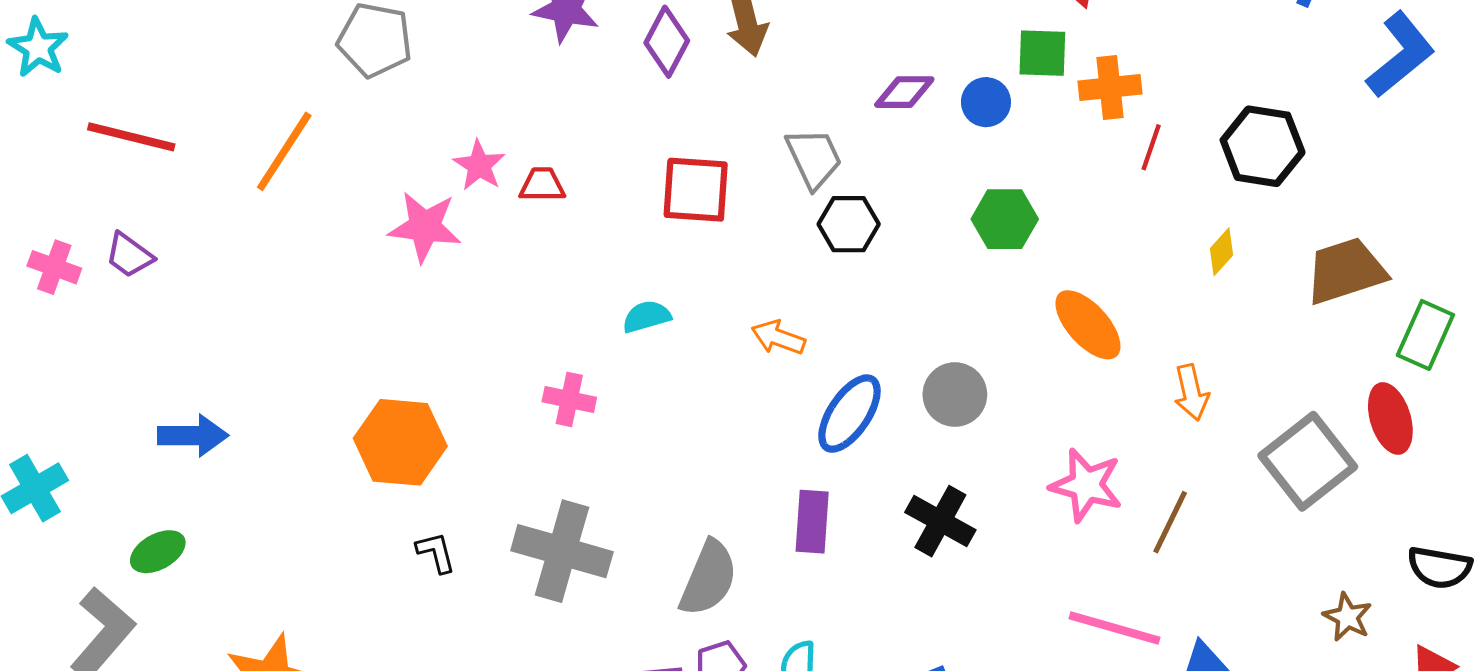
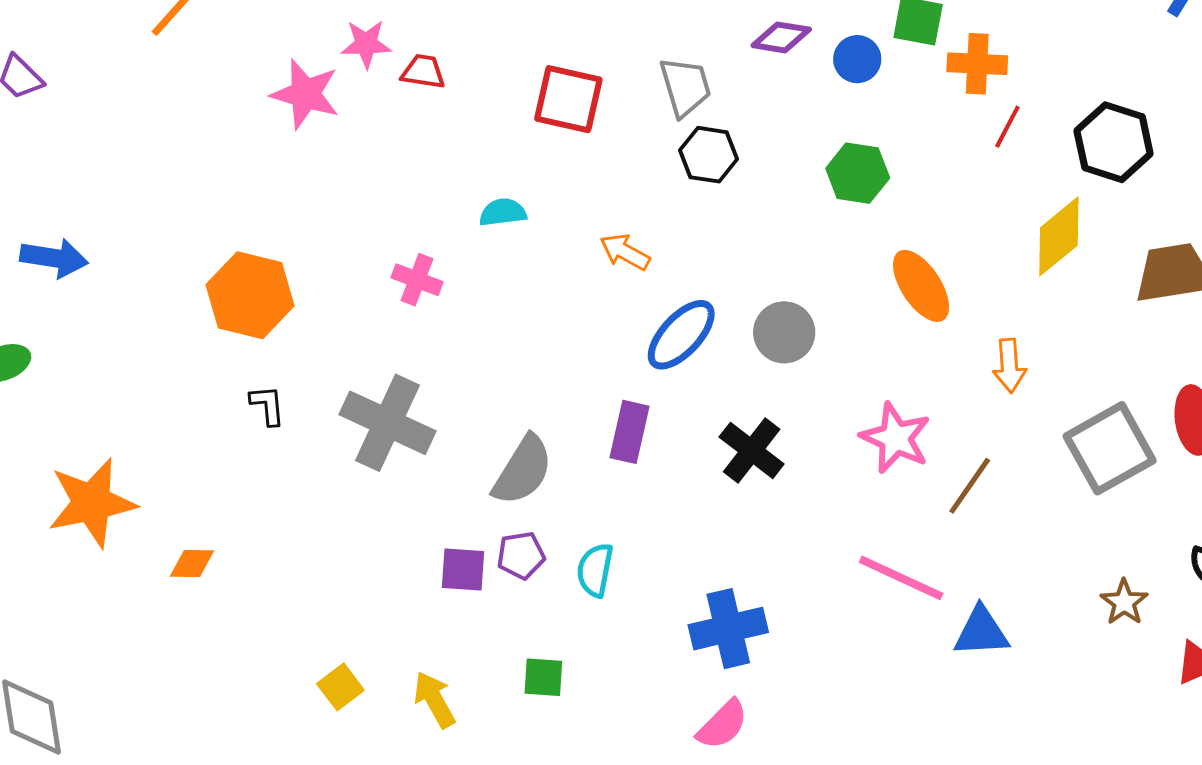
pink star: (479, 165) -> (366, 44), turned 30
yellow diamond: (1222, 252) -> (1059, 236), size x1.8

